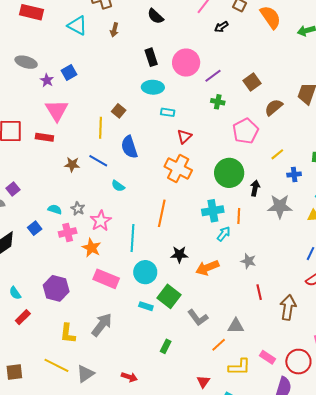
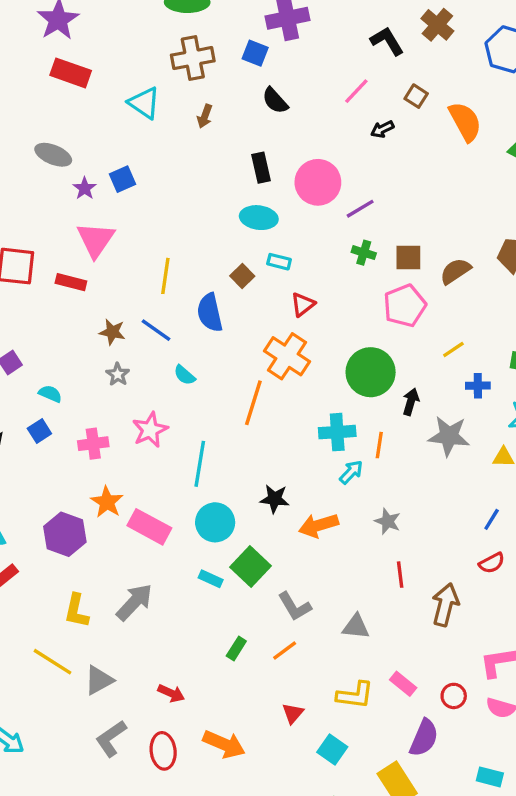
brown square: (252, 82) -> (408, 258), moved, turned 30
brown square: (119, 111) -> (242, 276), moved
cyan semicircle: (55, 209) -> (50, 394), moved
gray star: (78, 209) -> (118, 374), moved
orange line: (162, 213) -> (253, 403), moved
orange star: (91, 248) -> (107, 502), moved
orange line: (219, 345) -> (285, 651), moved
red circle: (298, 362) -> (454, 696), size x0.6

